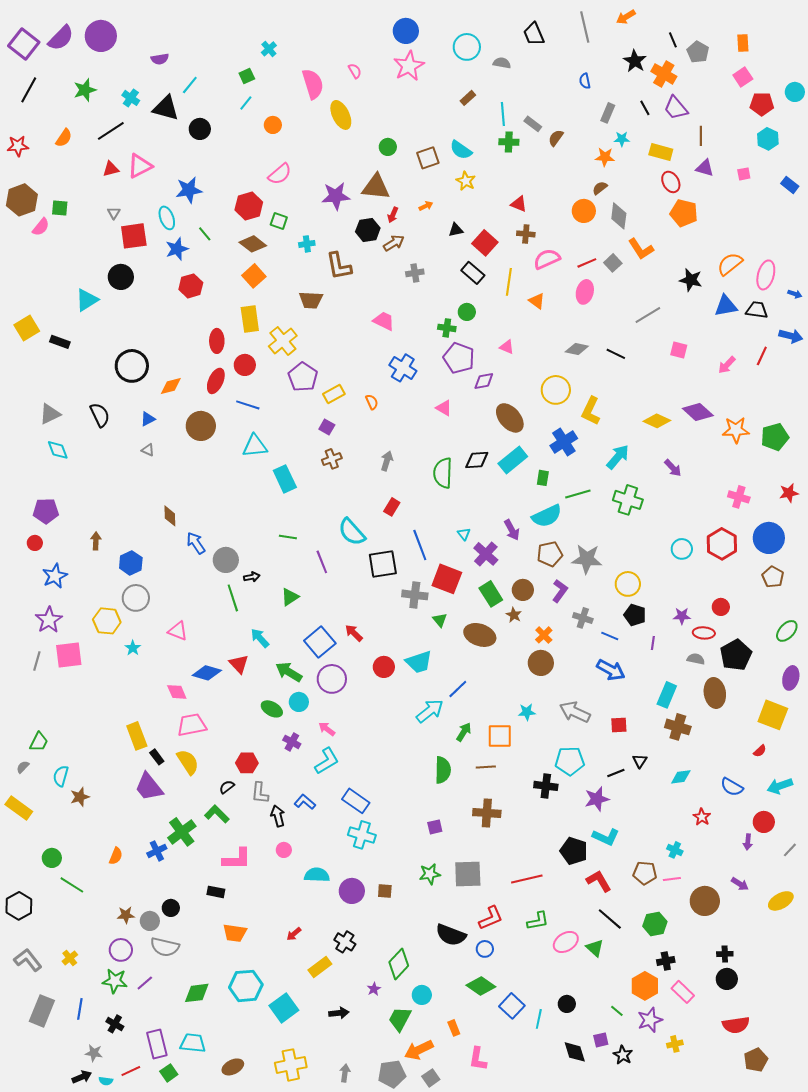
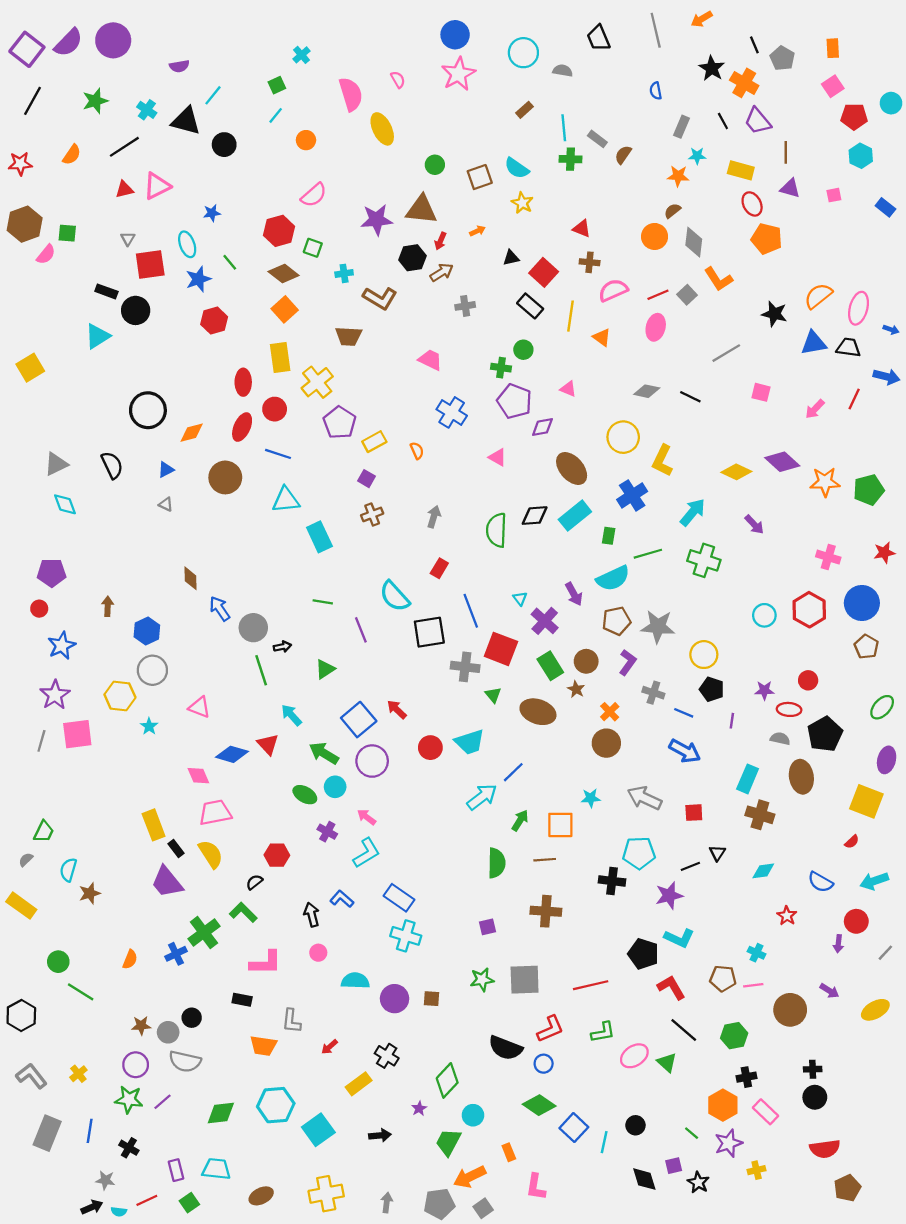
blue star: (189, 190) -> (212, 213), size x0.6
brown L-shape: (339, 266) -> (380, 298), turned -48
black rectangle: (60, 342) -> (106, 291), moved
gray L-shape: (260, 793) -> (291, 1021), moved
purple rectangle: (157, 1044) -> (176, 1170), size x0.7

